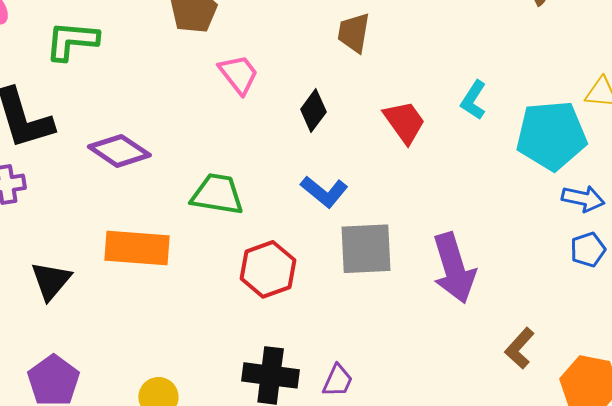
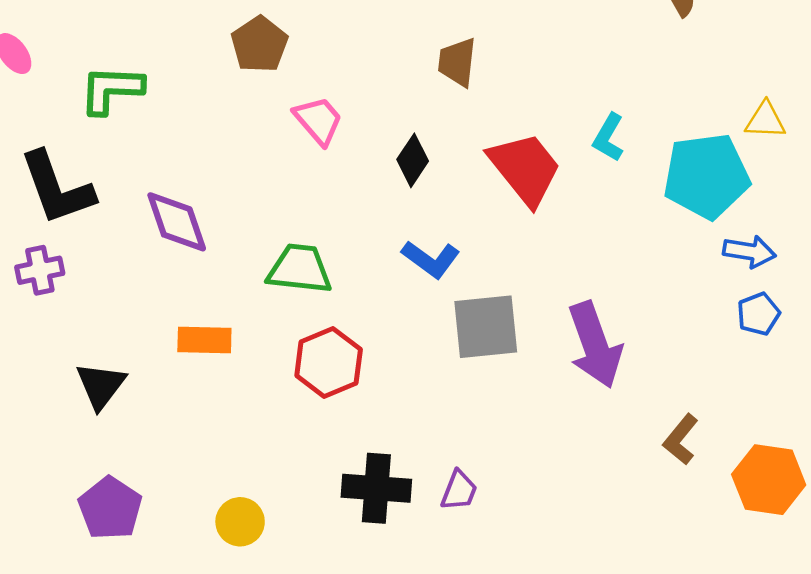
red trapezoid: (404, 122) -> (525, 169), size x1.4
purple diamond: (119, 151) -> (177, 222), turned 40
orange rectangle: (137, 248) -> (204, 340), size x0.7
red hexagon: (268, 269) -> (329, 362), moved

